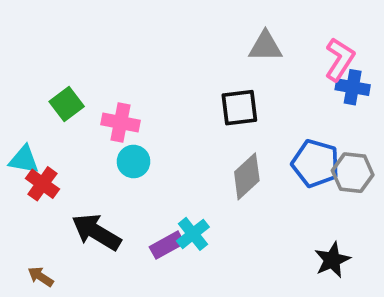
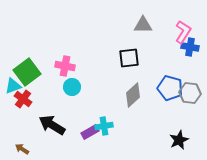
green square: (67, 104) -> (27, 72), moved, size x1.5
cyan triangle: (24, 160) -> (13, 86), turned -30
cyan cross: (193, 234) -> (104, 126), turned 30

